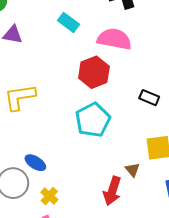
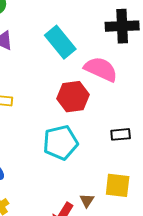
cyan rectangle: (68, 22) -> (60, 42), size x1.5
black rectangle: (149, 98) -> (121, 134), turned -42

